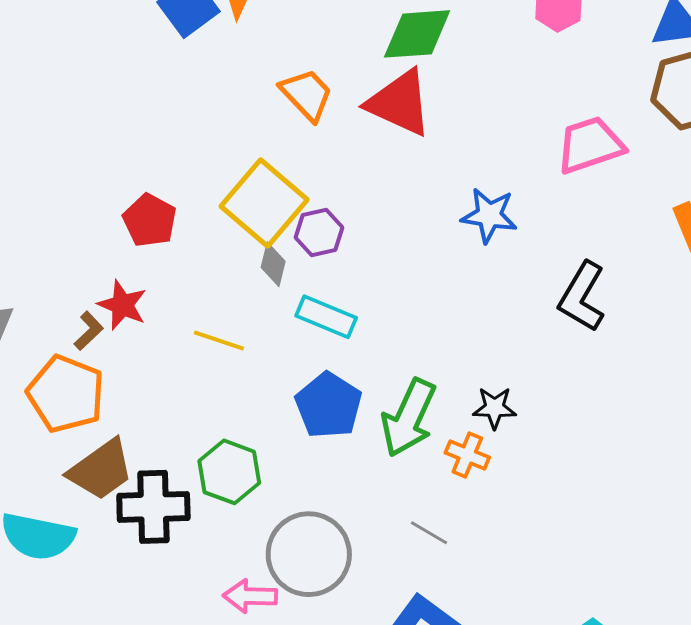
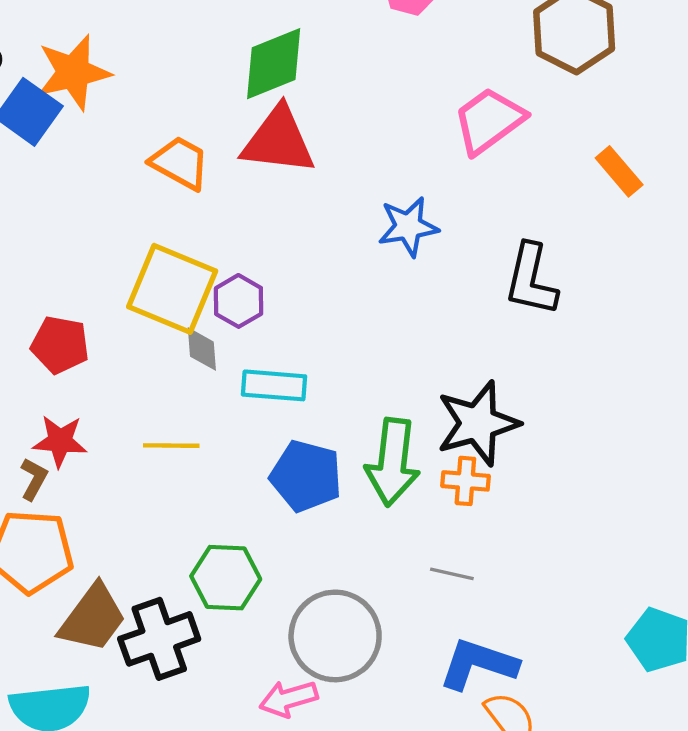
black star: (494, 408) -> (478, 423), size x1.8

